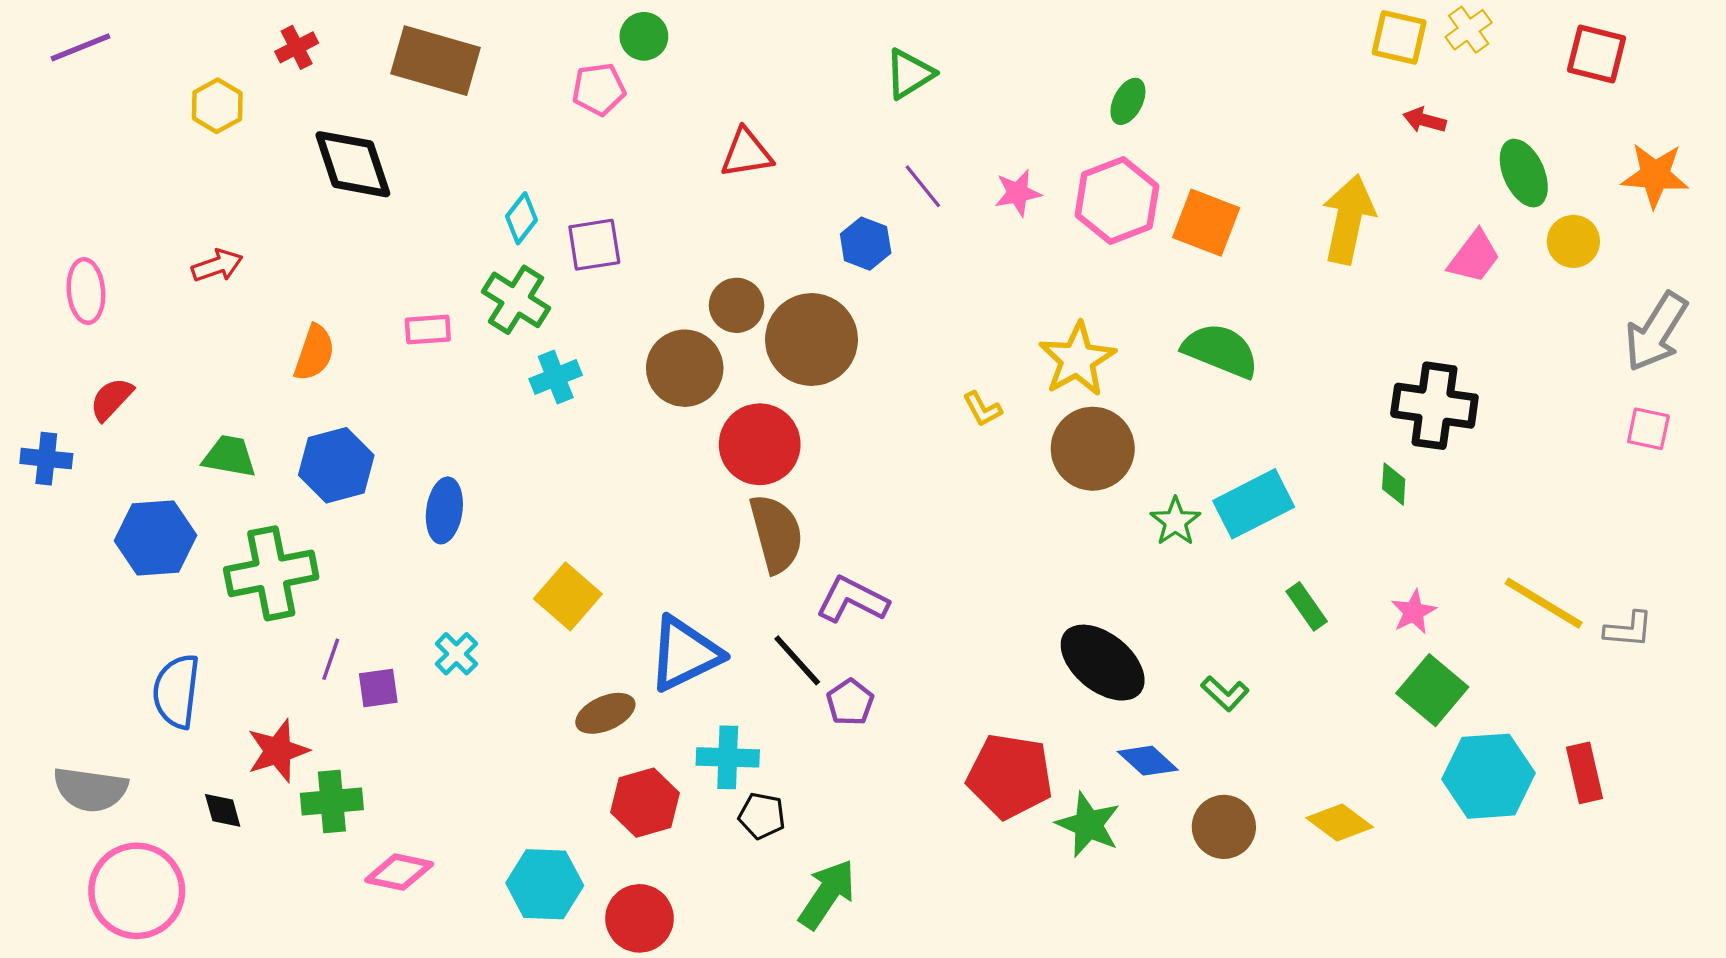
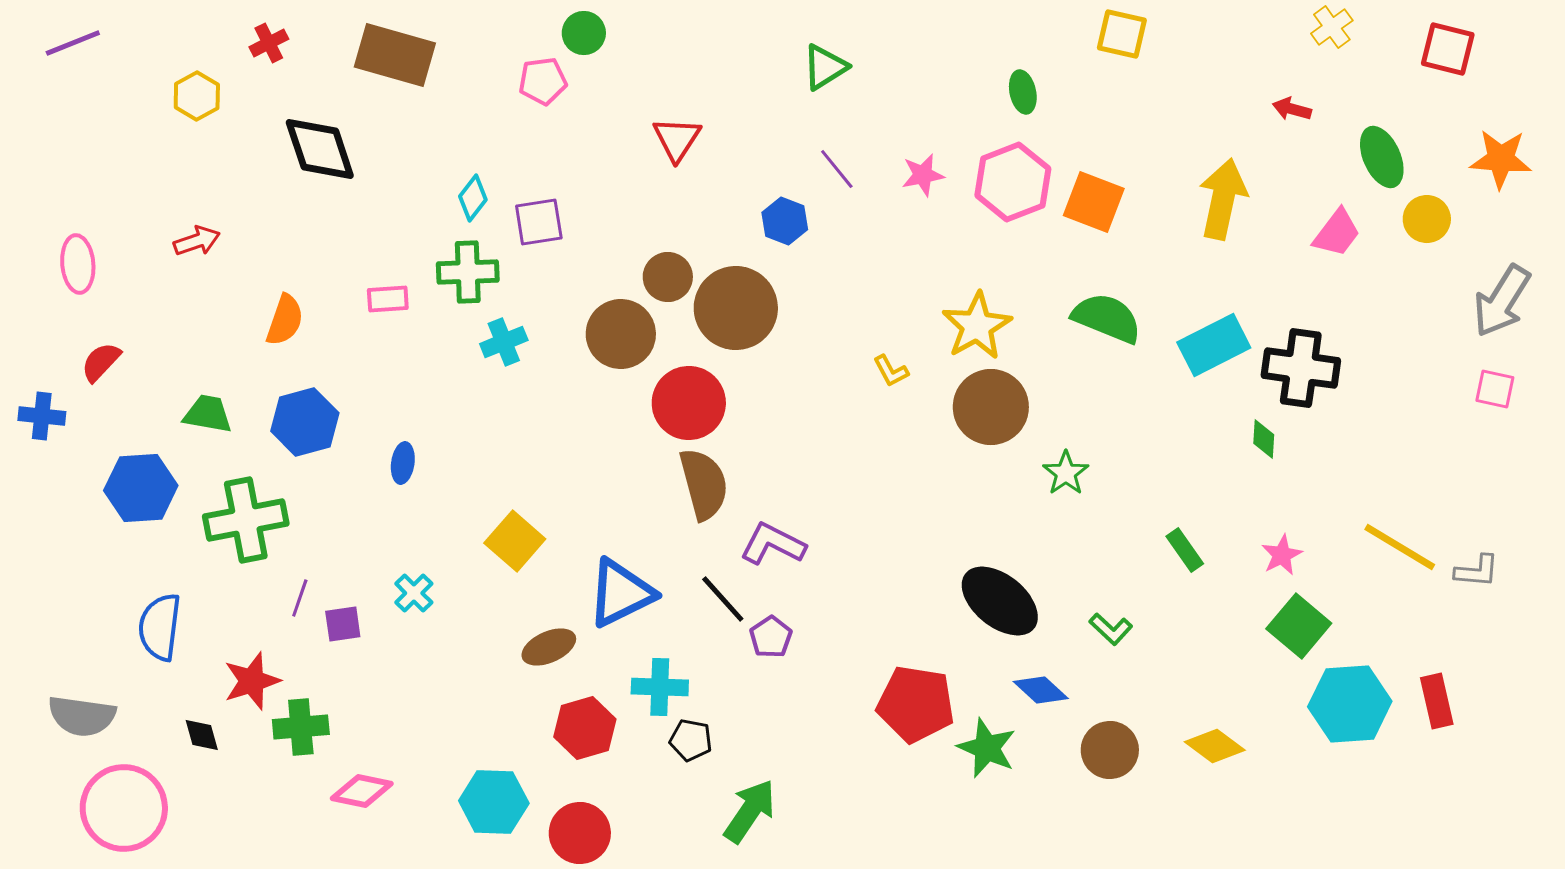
yellow square: (1399, 37) -> (1122, 34), moved
green ellipse: (1128, 101) -> (1023, 92), turned -39
red triangle: (746, 153) -> (677, 139), turned -48
green cross: (516, 300) -> (468, 272), turned -34
cyan rectangle: (1254, 504) -> (1214, 345), moved
blue ellipse: (444, 510) -> (403, 463), size x0.7

